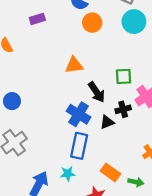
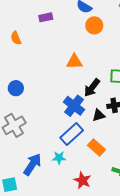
black arrow: (97, 92) -> (92, 88), turned 66
blue rectangle: (79, 146) -> (72, 134), turned 30
orange rectangle: (111, 172) -> (97, 148), moved

